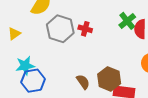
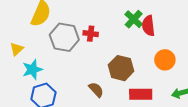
cyan star: (25, 66) -> (32, 69), moved
brown hexagon: (109, 79) -> (121, 68), moved

